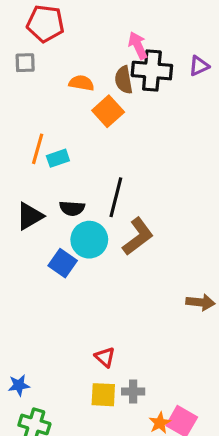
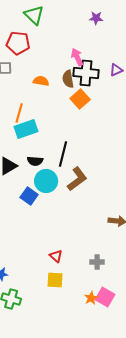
orange square: (108, 111) -> (80, 99), moved
orange line: (38, 149) -> (19, 113), moved
cyan rectangle: (58, 158) -> (26, 129), size x1.6
gray cross: (133, 392) -> (97, 262), moved

